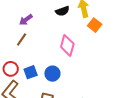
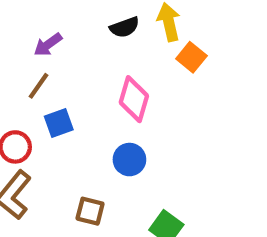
blue square: (31, 72) -> (59, 123), moved
blue circle: (52, 74) -> (129, 160), moved

